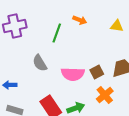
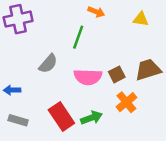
green line: (57, 33) -> (78, 37), moved
gray semicircle: (40, 63) -> (48, 64), turned -108

